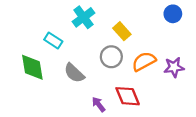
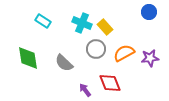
cyan cross: (83, 17) -> (82, 23), moved, turned -30
cyan rectangle: (53, 41) -> (43, 21), moved

